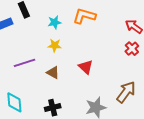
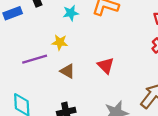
yellow star: (55, 45) -> (60, 42), moved

